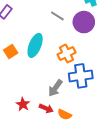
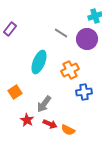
orange square: (11, 52) -> (15, 92), moved
blue cross: (81, 76) -> (84, 92), size x0.7
gray arrow: (55, 88) -> (44, 104), moved

